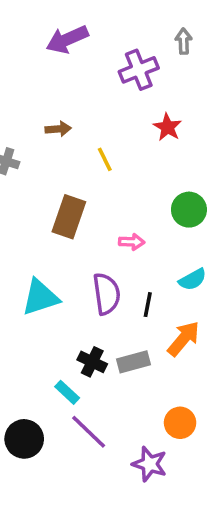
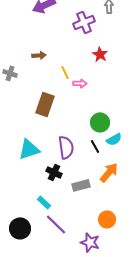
green circle: (189, 210) -> (100, 122), moved
pink arrow: (132, 242) -> (80, 83), moved
black line: (148, 305) -> (95, 146), moved, turned -40
black cross: (92, 362) -> (54, 172), moved

